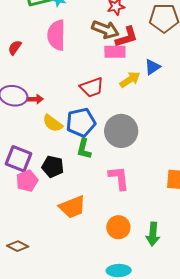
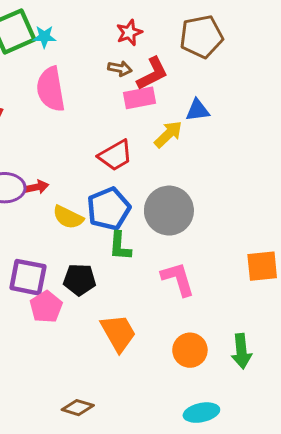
brown arrow: (105, 30) -> (120, 68), size x0.6
blue triangle: (152, 67) -> (198, 110), turned 36
orange trapezoid: (72, 207) -> (118, 333), turned -88
brown diamond: (18, 246) -> (78, 408), moved

